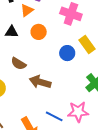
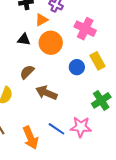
orange circle: (39, 32) -> (51, 43), size x1.5
brown semicircle: (19, 64) -> (27, 72), turned 98

